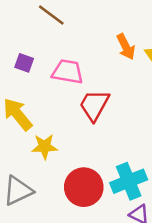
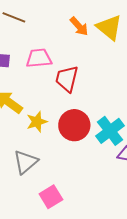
red circle: (84, 187) -> (74, 125), moved

